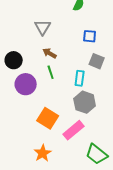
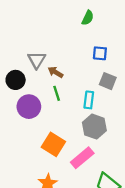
gray triangle: (43, 27) -> (37, 60), moved

